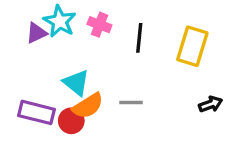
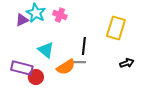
black line: (139, 38) -> (84, 46), moved
orange semicircle: (88, 106) -> (66, 67), moved
red circle: (71, 121) -> (36, 77), moved

